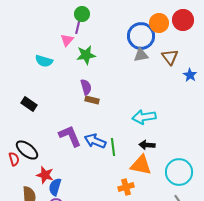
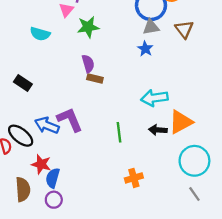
blue star: (190, 75) -> (145, 49), moved
blue arrow: (95, 141) -> (47, 125), moved
orange triangle: (141, 165) -> (181, 122), moved, turned -40

